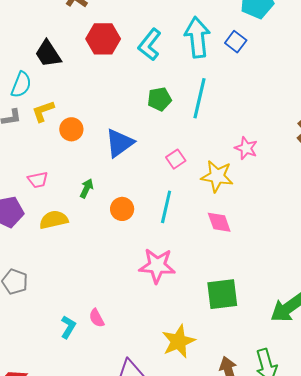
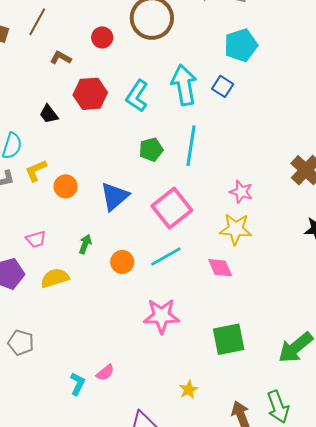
black trapezoid: (48, 54) -> (49, 114), moved, size x0.7
pink square: (176, 159) -> (172, 208), size x2.0
yellow star: (217, 176) -> (236, 229), moved
cyan line: (166, 207) -> (166, 257), turned 52
pink semicircle: (97, 318) -> (105, 373), turned -96
yellow star: (178, 341) -> (189, 390), size x0.6

